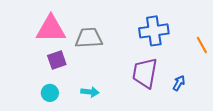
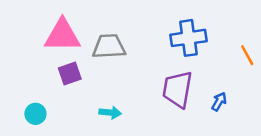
cyan circle: (50, 93) -> (35, 114), moved

